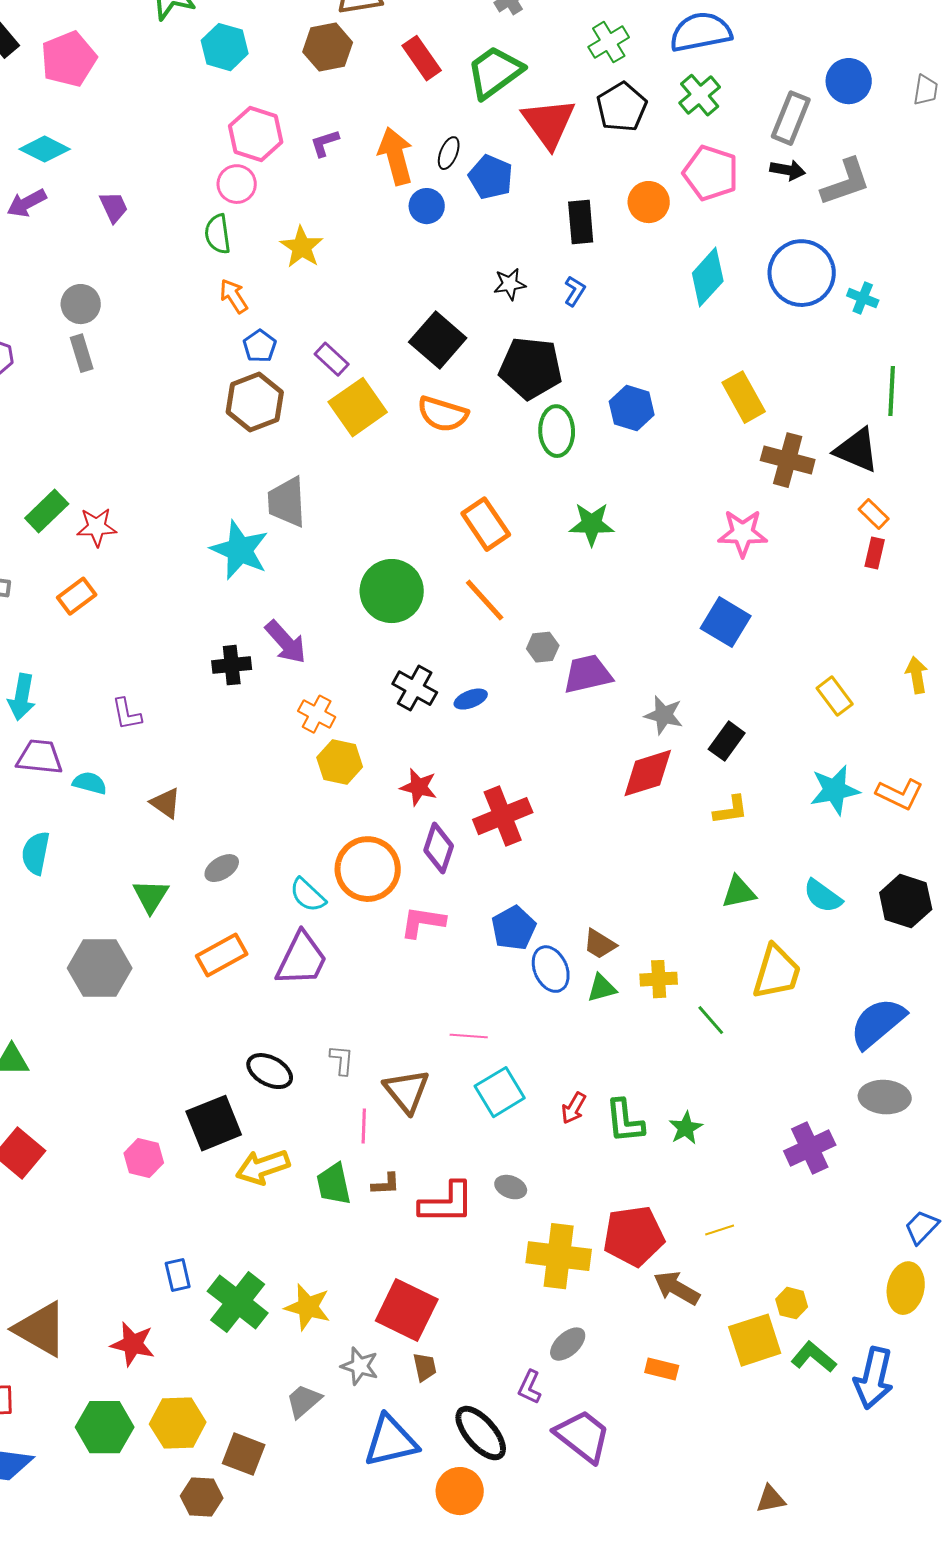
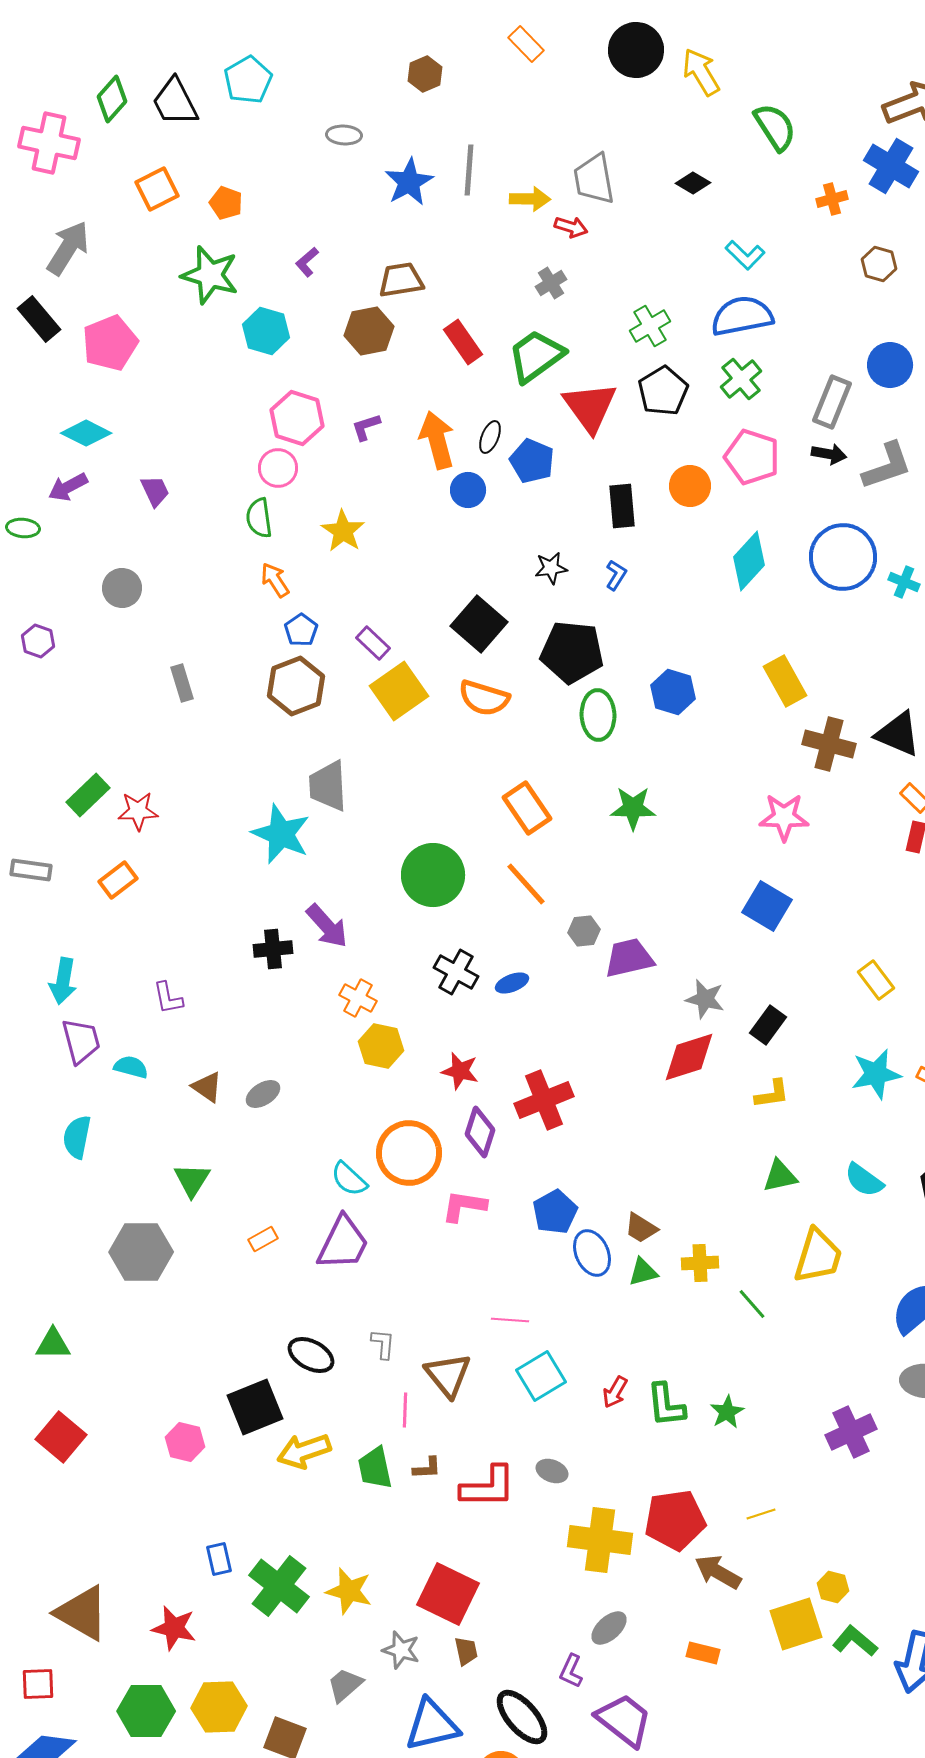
gray rectangle: (82, 353) -> (182, 683), moved
purple trapezoid: (40, 757) -> (81, 1041), turned 69
gray ellipse: (222, 868) -> (263, 1094), moved
orange rectangle: (222, 955) -> (263, 1239), size x0.6

